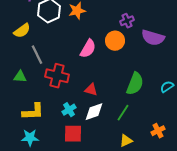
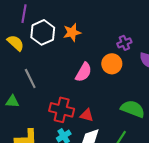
yellow semicircle: (22, 31) -> (16, 43), moved, turned -102
red cross: (57, 76) -> (62, 110), moved
green semicircle: (135, 84) -> (133, 109), turned -90

